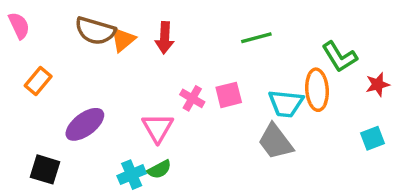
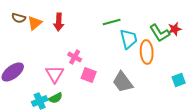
brown semicircle: (95, 31) -> (19, 18), size x0.6
red star: (378, 85) -> (175, 29), moved
pink square: (229, 95) -> (89, 75), moved, turned 35
cyan trapezoid: (286, 104) -> (129, 39), moved, turned -110

